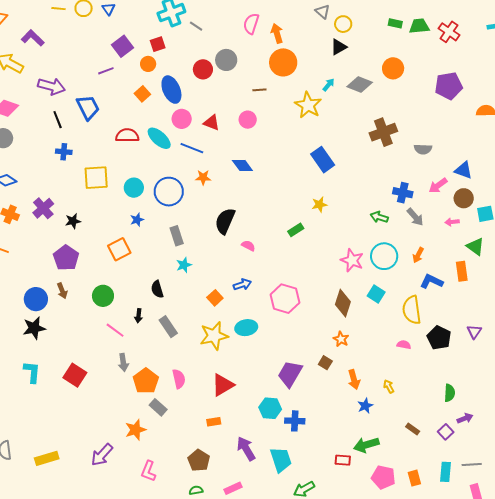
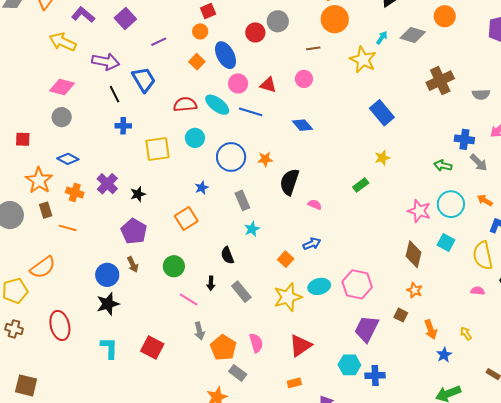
purple square: (123, 46) -> (125, 18), moved
orange star: (203, 177) -> (265, 159), moved
cyan circle: (134, 188) -> (195, 138), moved
orange arrow: (418, 255) -> (485, 200), turned 98
pink hexagon: (285, 299) -> (357, 284), moved

